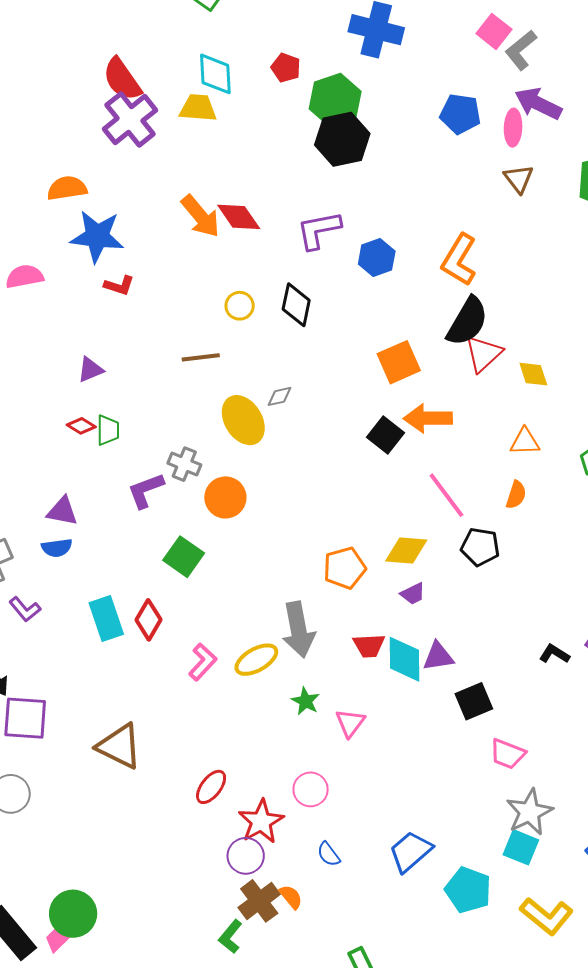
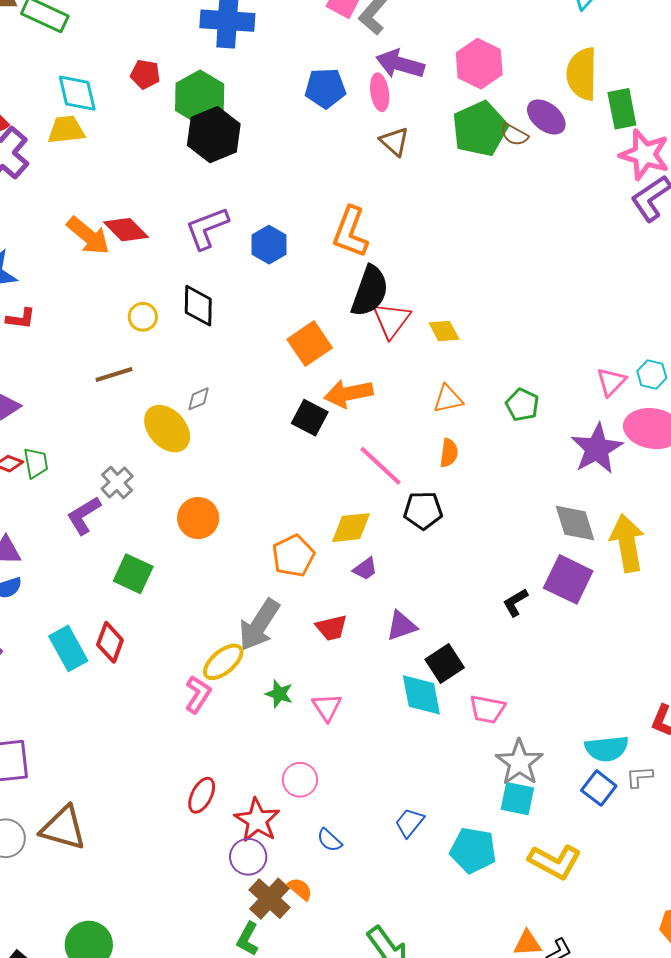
gray cross: (184, 464) -> (117, 483), turned 36
orange circle: (225, 497) -> (198, 518), moved
gray arrow: (298, 630) -> (259, 625), turned 54
black L-shape: (554, 654) -> (515, 602), turned -52
cyan diamond: (405, 659) -> (421, 695), moved
pink L-shape: (203, 662) -> (198, 694), moved
brown triangle: (119, 746) -> (63, 828), moved
blue trapezoid: (411, 851) -> (409, 823), size x0.7

